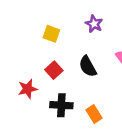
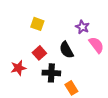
purple star: (94, 24) -> (82, 27), moved
black cross: (61, 105) -> (51, 73), moved

